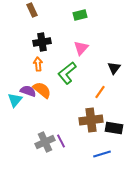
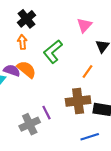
black cross: (42, 42) -> (27, 19), turned -30
pink triangle: (81, 48) -> (84, 25), moved
purple line: (61, 141) -> (47, 113), moved

